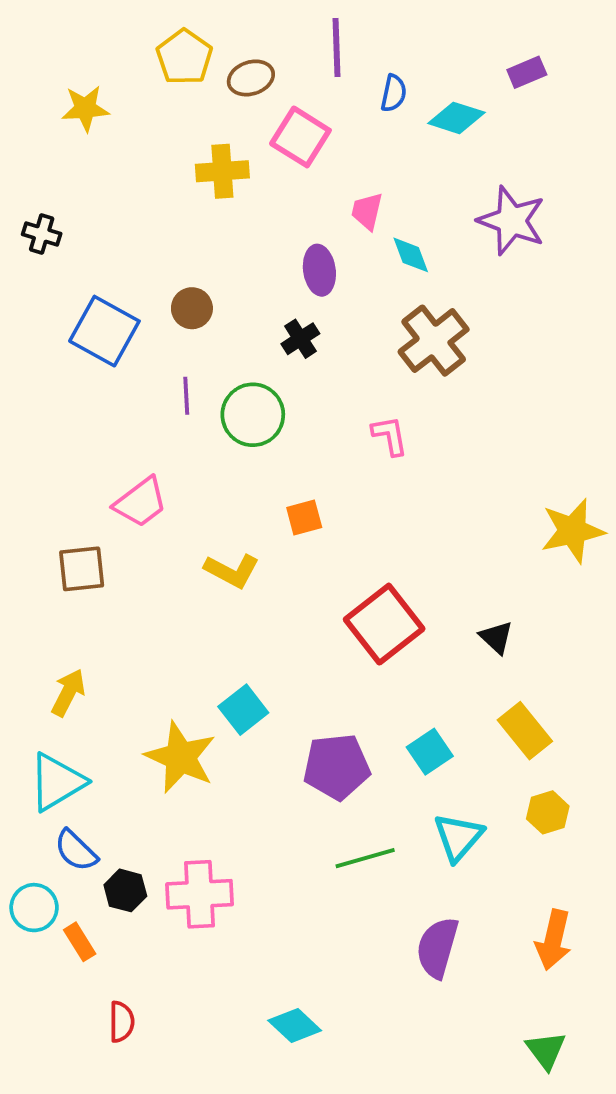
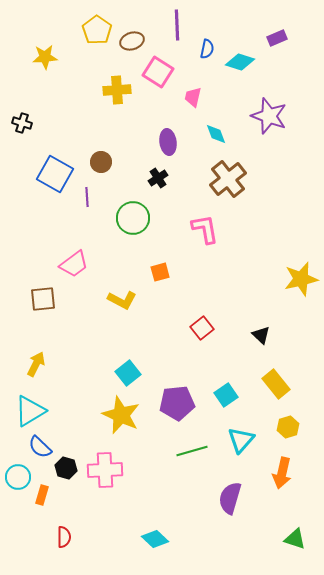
pink trapezoid: (367, 211) -> (193, 97), moved
purple line: (186, 396) -> (87, 197), moved
pink L-shape: (390, 436) -> (205, 229), size x1.4
red square: (384, 624) -> (202, 328), size x0.6
yellow star: (181, 757) -> (121, 415), moved
orange arrow: (553, 940) -> (282, 473), moved
orange rectangle: (80, 942) -> (42, 495), turned 48
green triangle: (546, 1050) -> (295, 539), moved, turned -35

